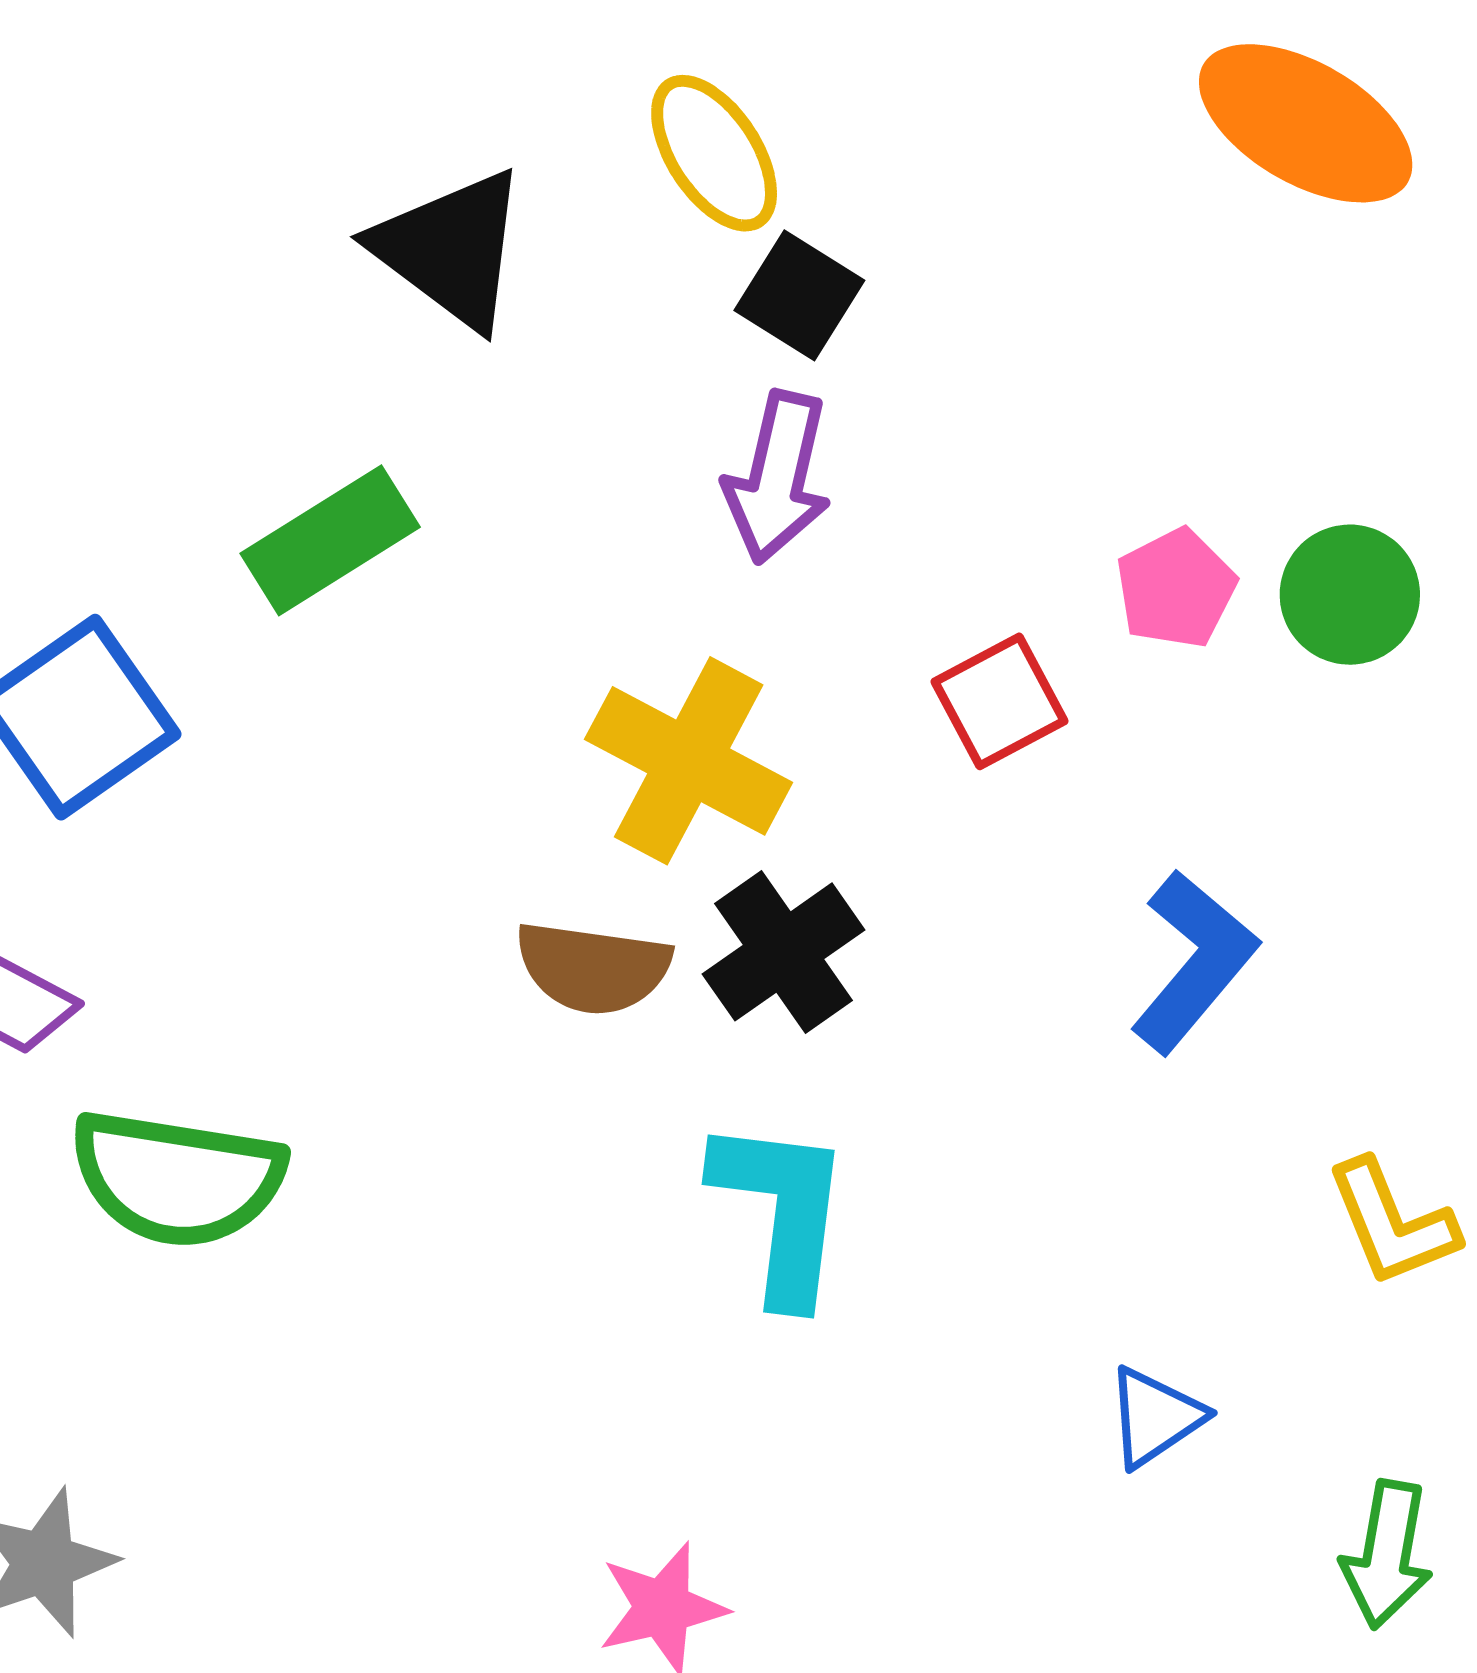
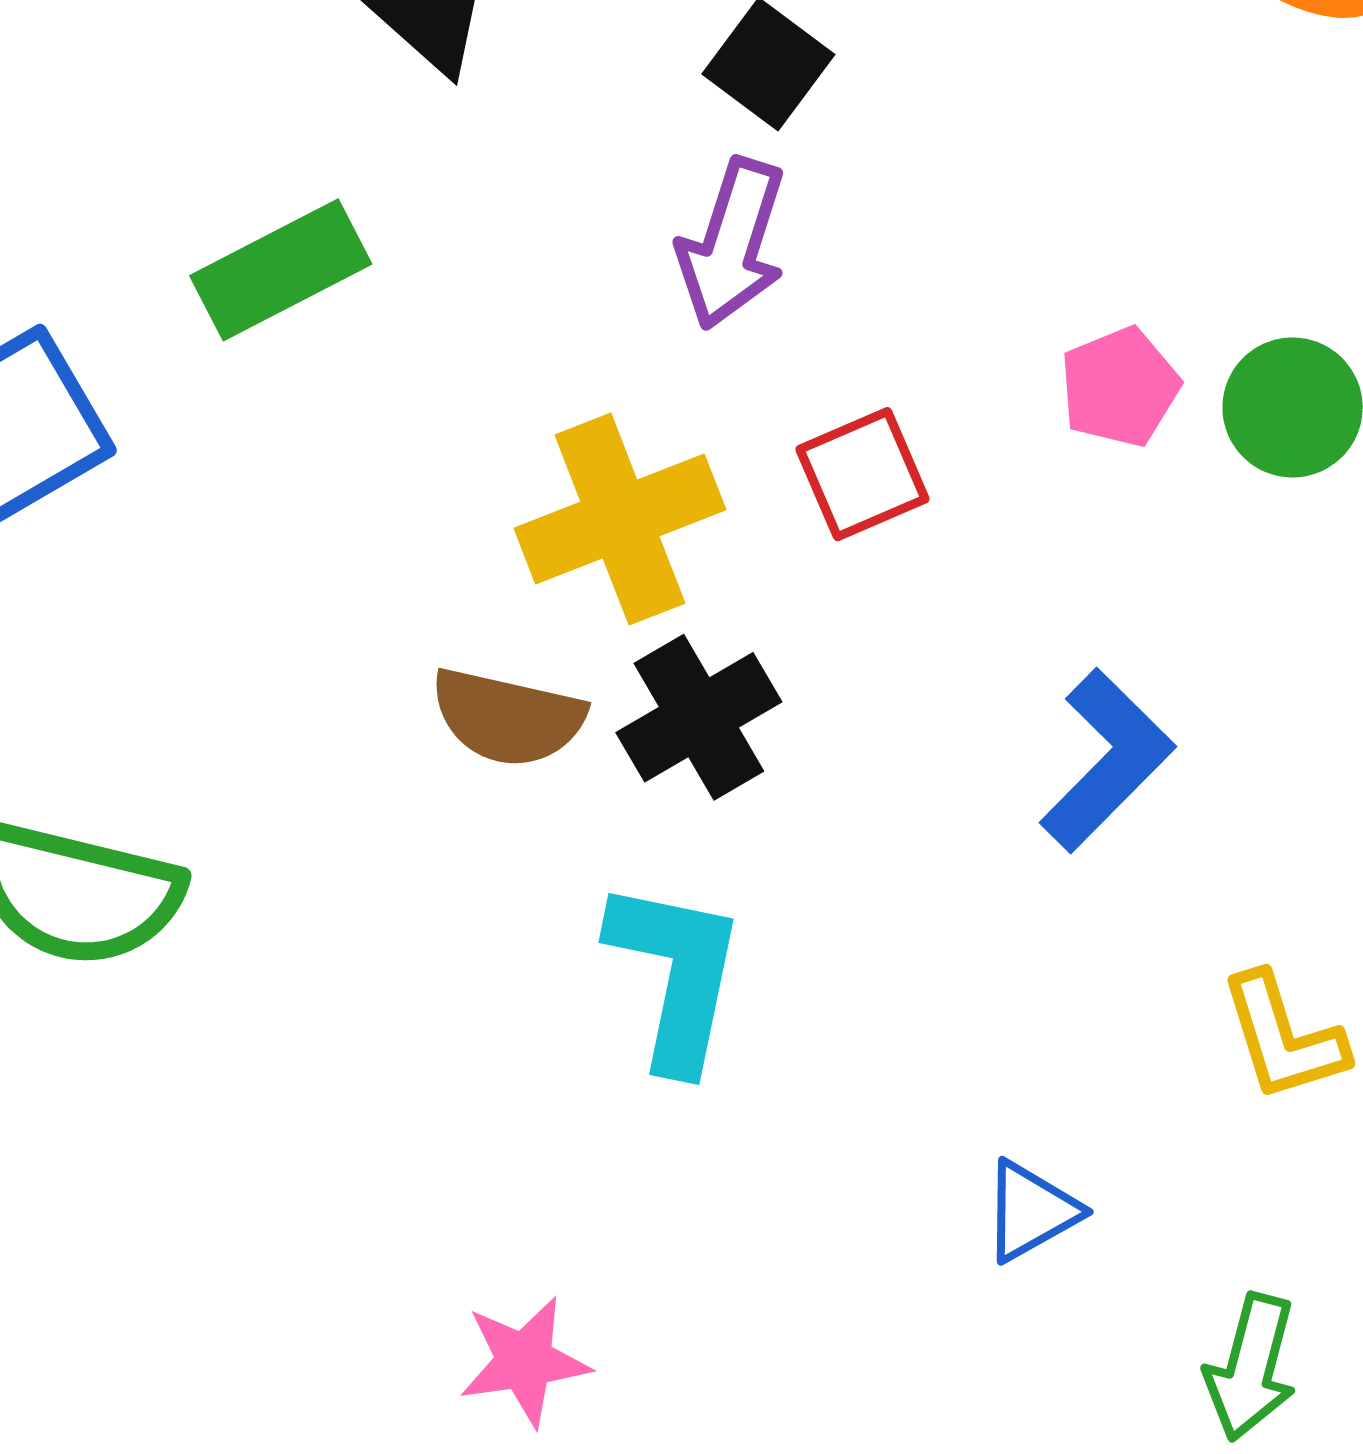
red square: (1000, 701) -> (863, 474), moved
yellow cross: (689, 761) -> (620, 519), turned 36

